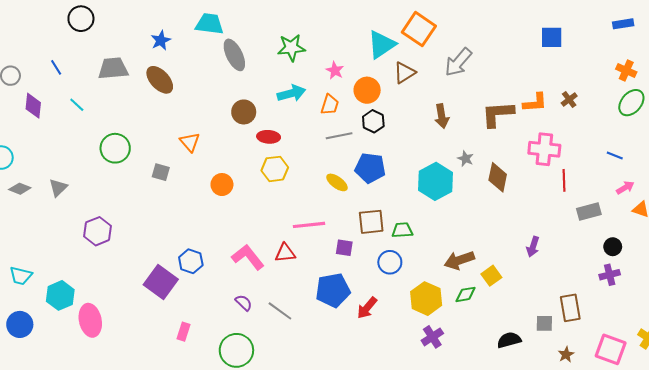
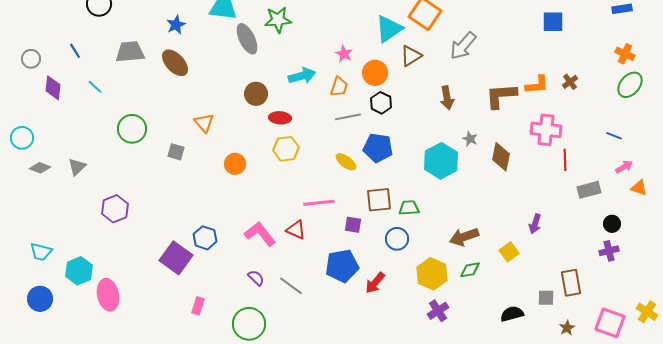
green star: (291, 48) -> (278, 20), moved
red triangle: (285, 253) -> (296, 230), turned 30
yellow square: (491, 276) -> (509, 252), moved

